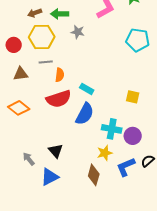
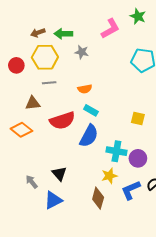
brown triangle: (21, 74) -> (33, 103), moved
orange semicircle: (60, 75) -> (85, 89), moved, turned 72

